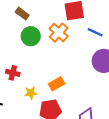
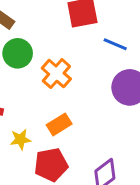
orange cross: (59, 33) -> (56, 74), moved

